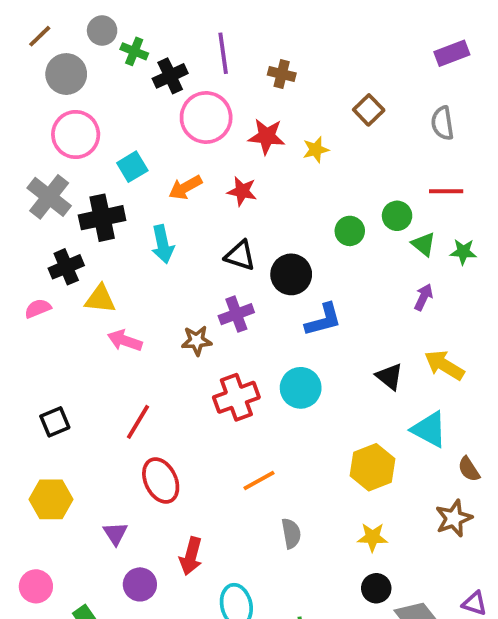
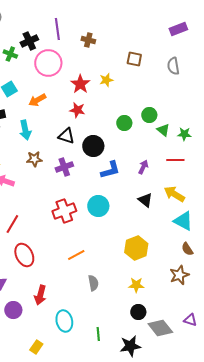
green cross: (134, 51) -> (10, 54), moved
brown square: (369, 110) -> (134, 59), turned -35
red star: (267, 136) -> (80, 84), moved, turned 30
red star: (242, 191) -> (77, 110), moved
red line: (446, 191) -> (175, 160), moved
purple arrow: (424, 297) -> (143, 167), moved
brown star: (197, 341) -> (34, 159), moved
cyan triangle: (429, 429) -> (183, 221), moved

